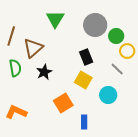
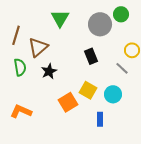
green circle: (116, 36) -> (121, 14), moved
yellow square: (83, 80) -> (88, 90), moved
blue rectangle: (84, 122) -> (100, 119), moved

